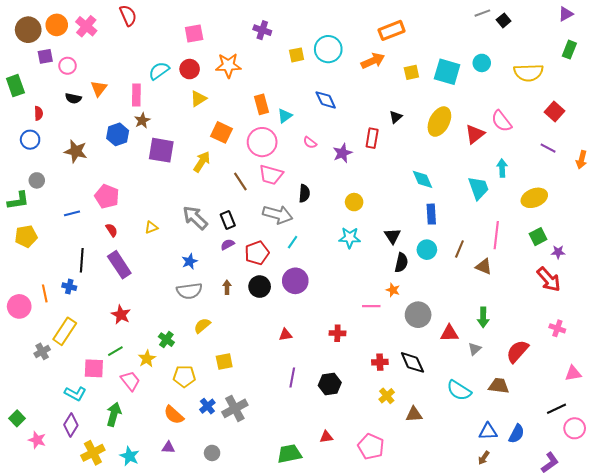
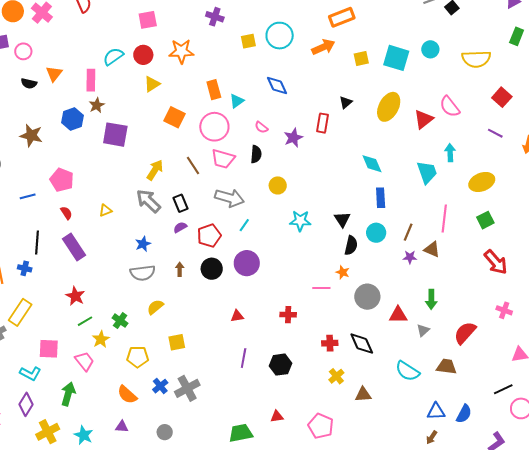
yellow arrow: (202, 162) -> (155, 170), moved
black semicircle: (304, 193) -> (256, 154), moved
yellow circle: (354, 202) -> (278, 185), moved
purple star: (558, 252) -> (410, 257), moved
green line: (115, 351) -> (85, 321), moved

